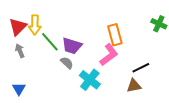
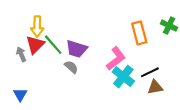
red triangle: (18, 27) -> (35, 45), moved
orange rectangle: (115, 35) -> (139, 33), moved
cyan cross: (90, 80) -> (123, 77), moved
brown triangle: (134, 86) -> (155, 87), moved

